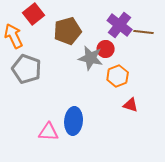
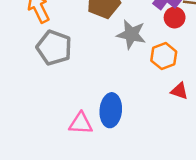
red circle: (106, 49) -> (175, 18), moved

